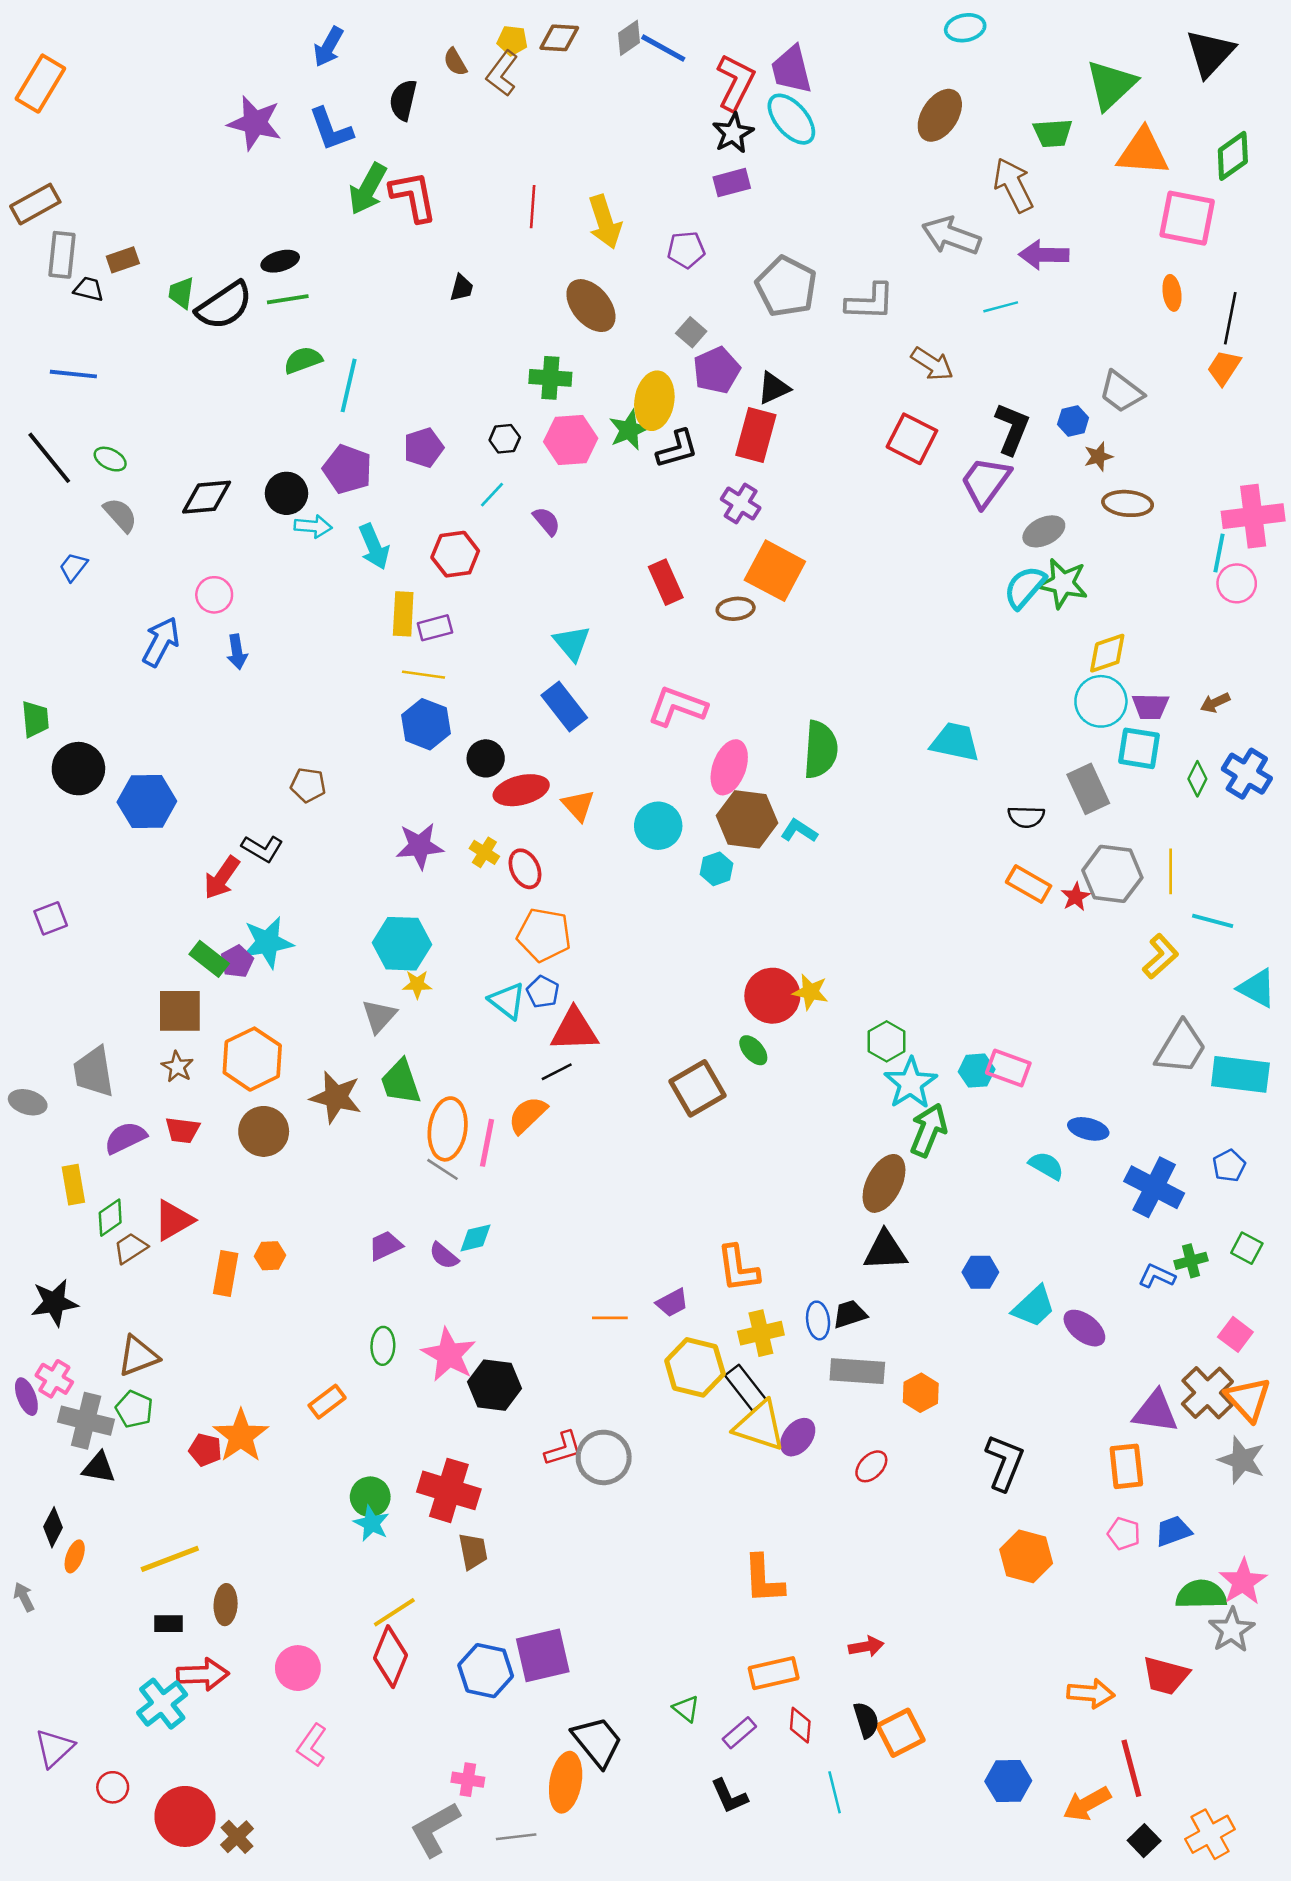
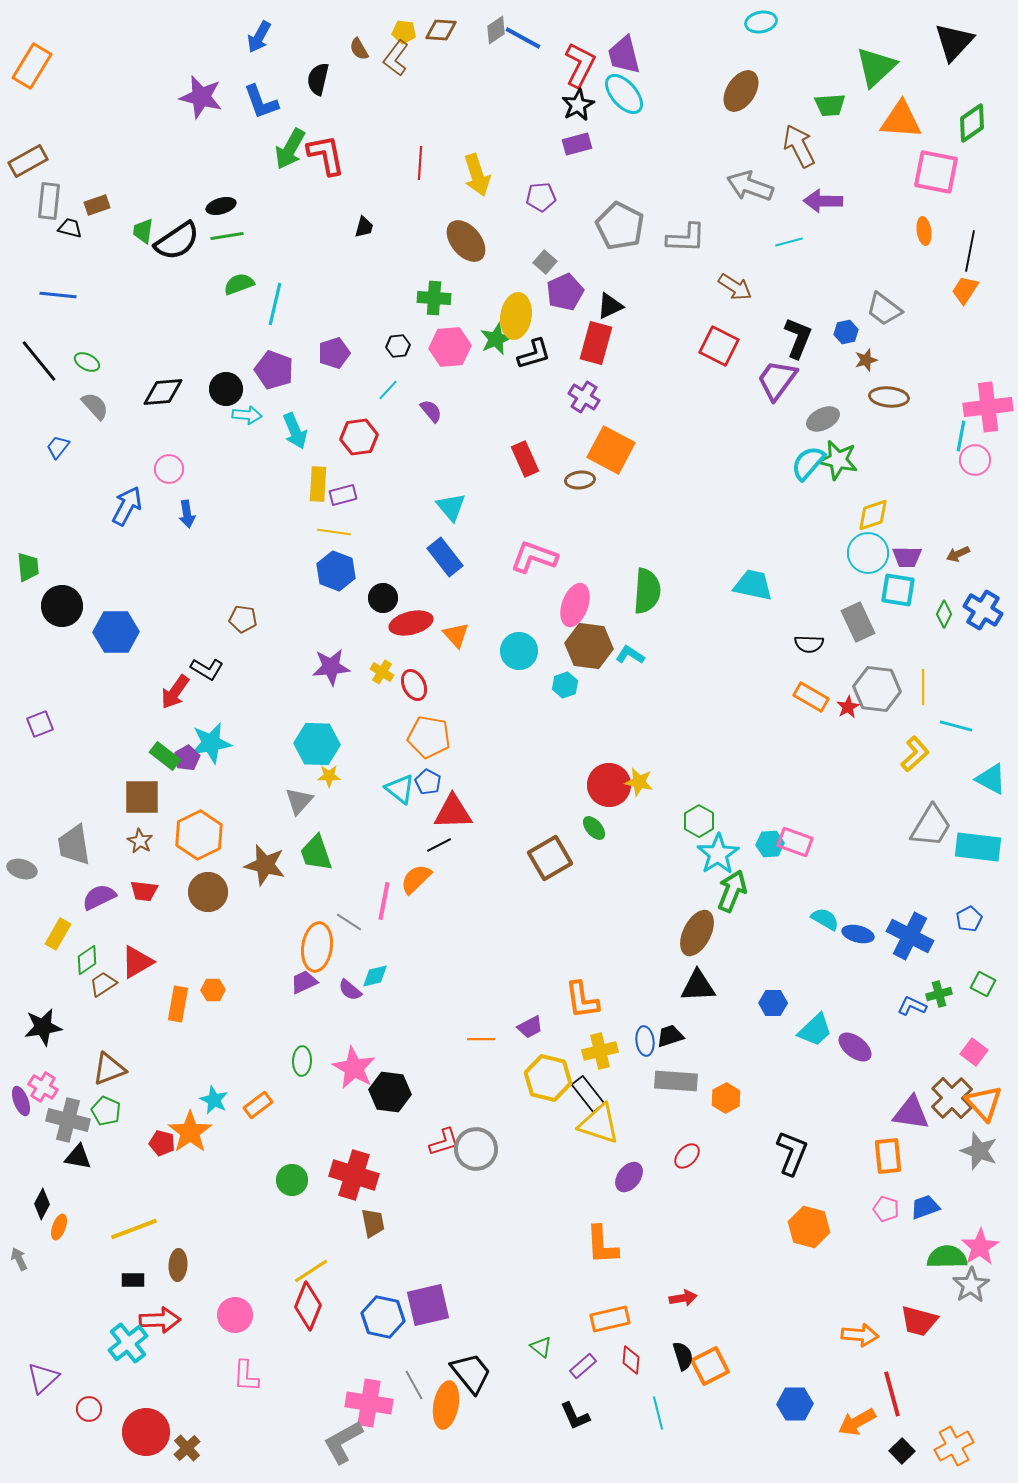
orange ellipse: (448, 1129) -> (317, 947), moved
blue ellipse: (1088, 1129) -> (858, 934), moved
yellow rectangle: (73, 1185) -> (58, 934), turned 40
purple ellipse: (798, 1437) -> (629, 1177), moved
cyan star: (371, 1523) -> (214, 1100), moved
pink L-shape: (312, 1745) -> (246, 1376), turned -32
pink cross: (468, 1780) -> (369, 1403), size x1.8
gray line: (516, 1837) -> (414, 1385), moved, turned 68

